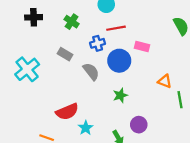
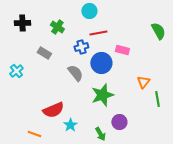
gray rectangle: (65, 54) -> (44, 53), moved
cyan cross: (27, 69) -> (16, 71), size x0.6
orange triangle: (165, 81) -> (143, 82), turned 48
green star: (120, 95) -> (102, 95), size x1.6

